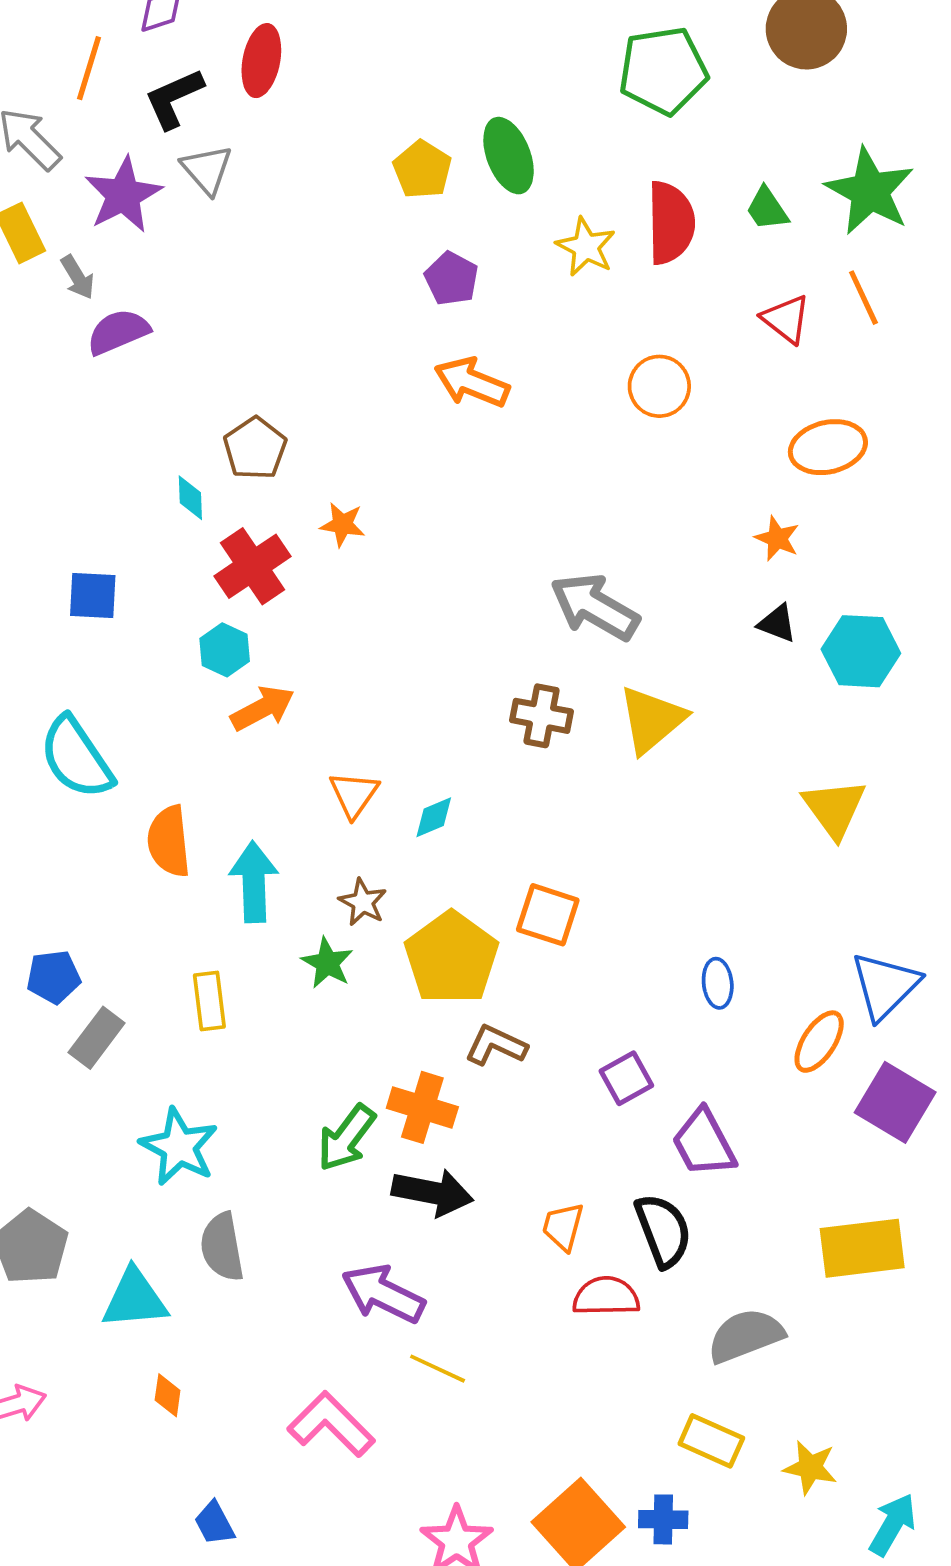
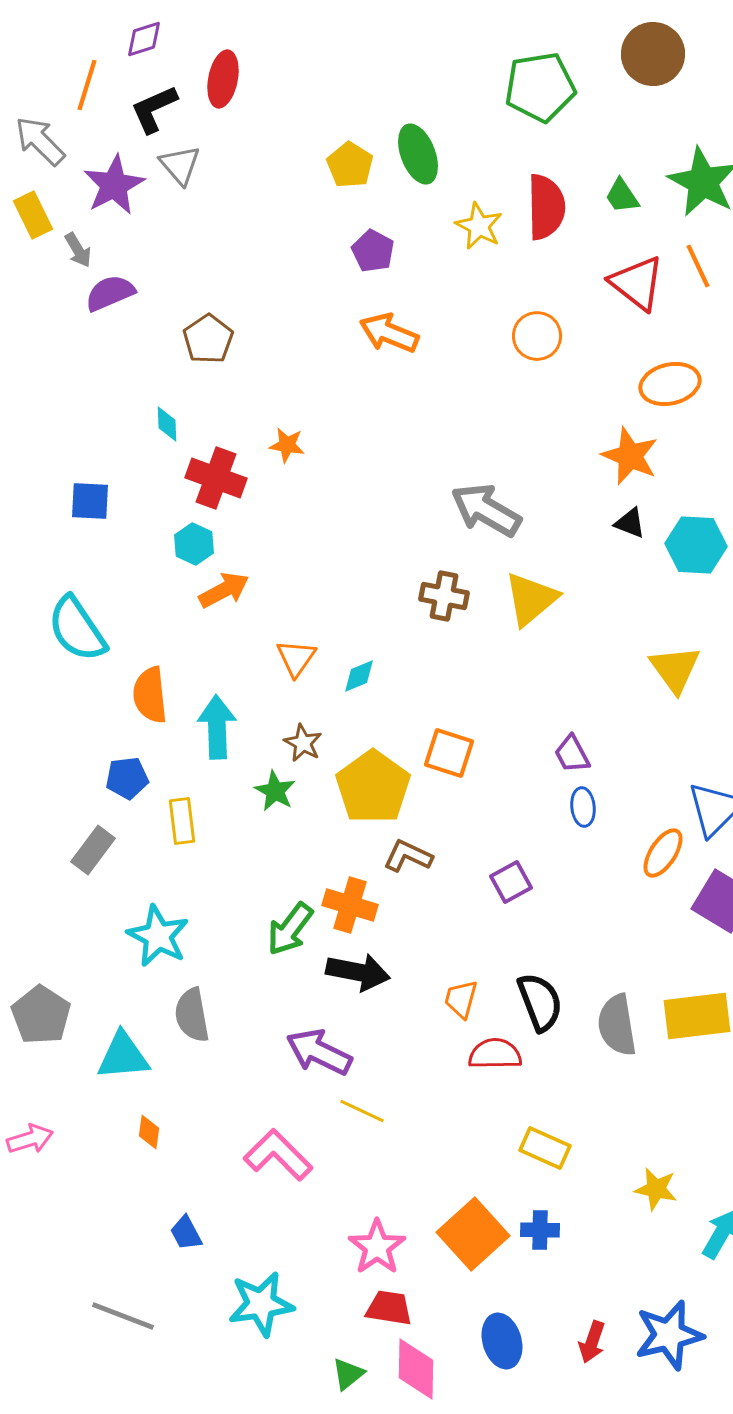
red triangle: (786, 319) -> (637, 283), size x1.4
brown pentagon: (255, 448) -> (208, 339), moved
orange star: (777, 538) -> (630, 456), size x1.6
red cross: (252, 566) -> (216, 478), turned -36
blue pentagon: (53, 977) -> (127, 778), moved
purple trapezoid: (704, 1143) -> (572, 754), moved, size x0.7
gray semicircle: (746, 1336) -> (617, 1025), moved, turned -78
yellow rectangle: (711, 1441) -> (545, 1148), moved

